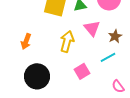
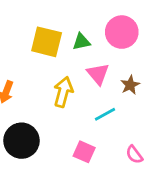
cyan line: (108, 57) -> (105, 114), moved
pink square: (82, 71) -> (84, 152), moved, turned -35

